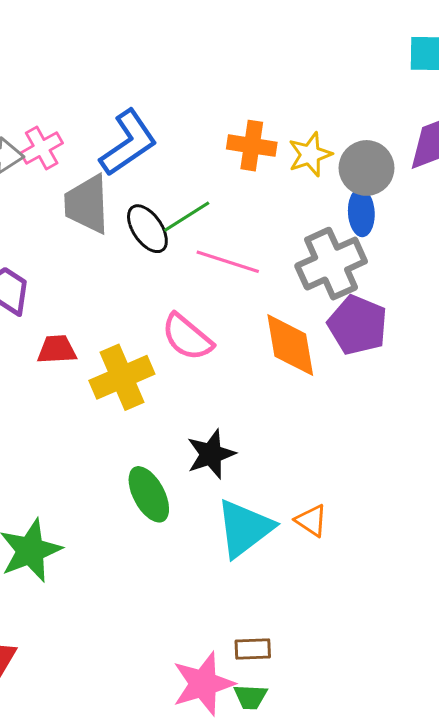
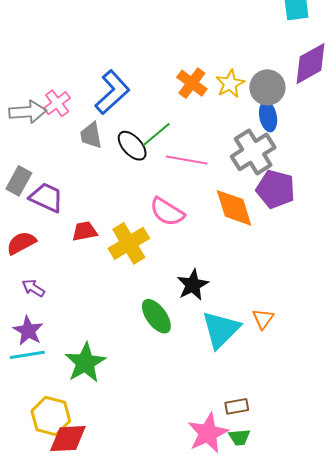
orange cross: (252, 146) -> (192, 83), turned 36
gray trapezoid: (87, 204) -> (91, 135), size x0.7
orange triangle: (311, 521) -> (263, 319), turned 40

